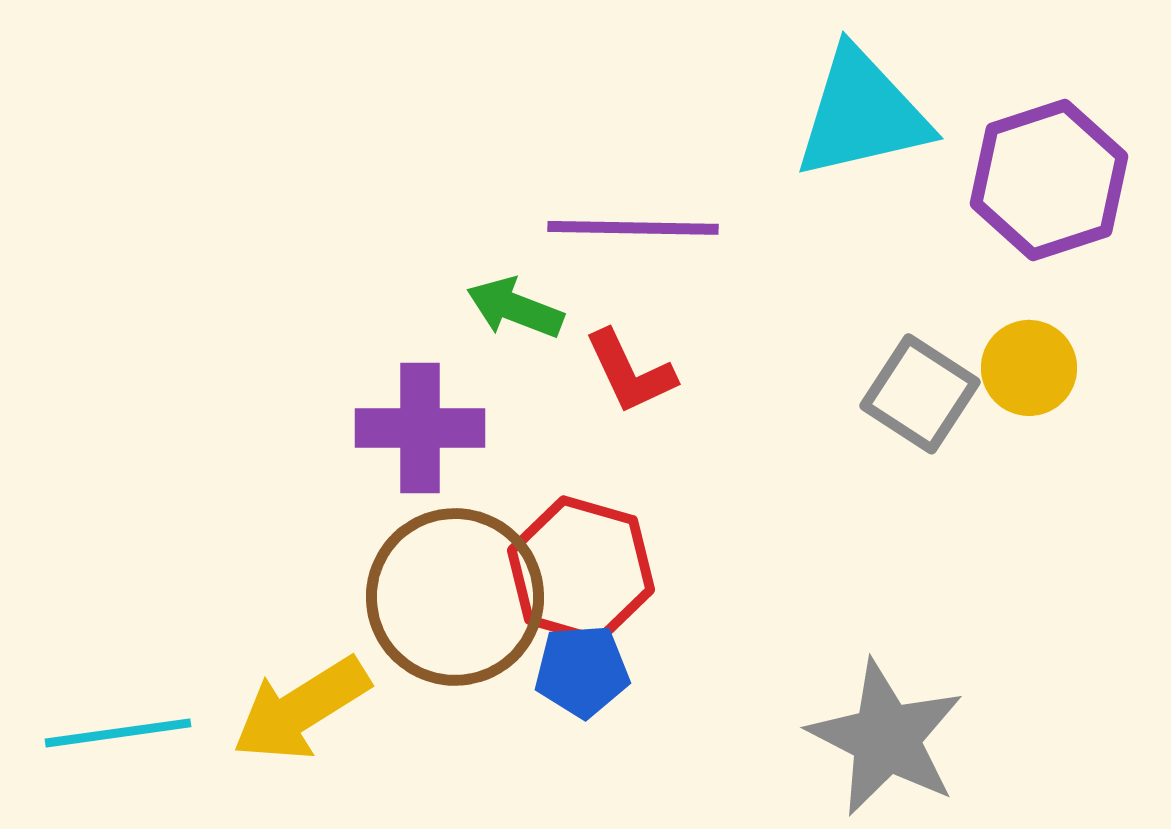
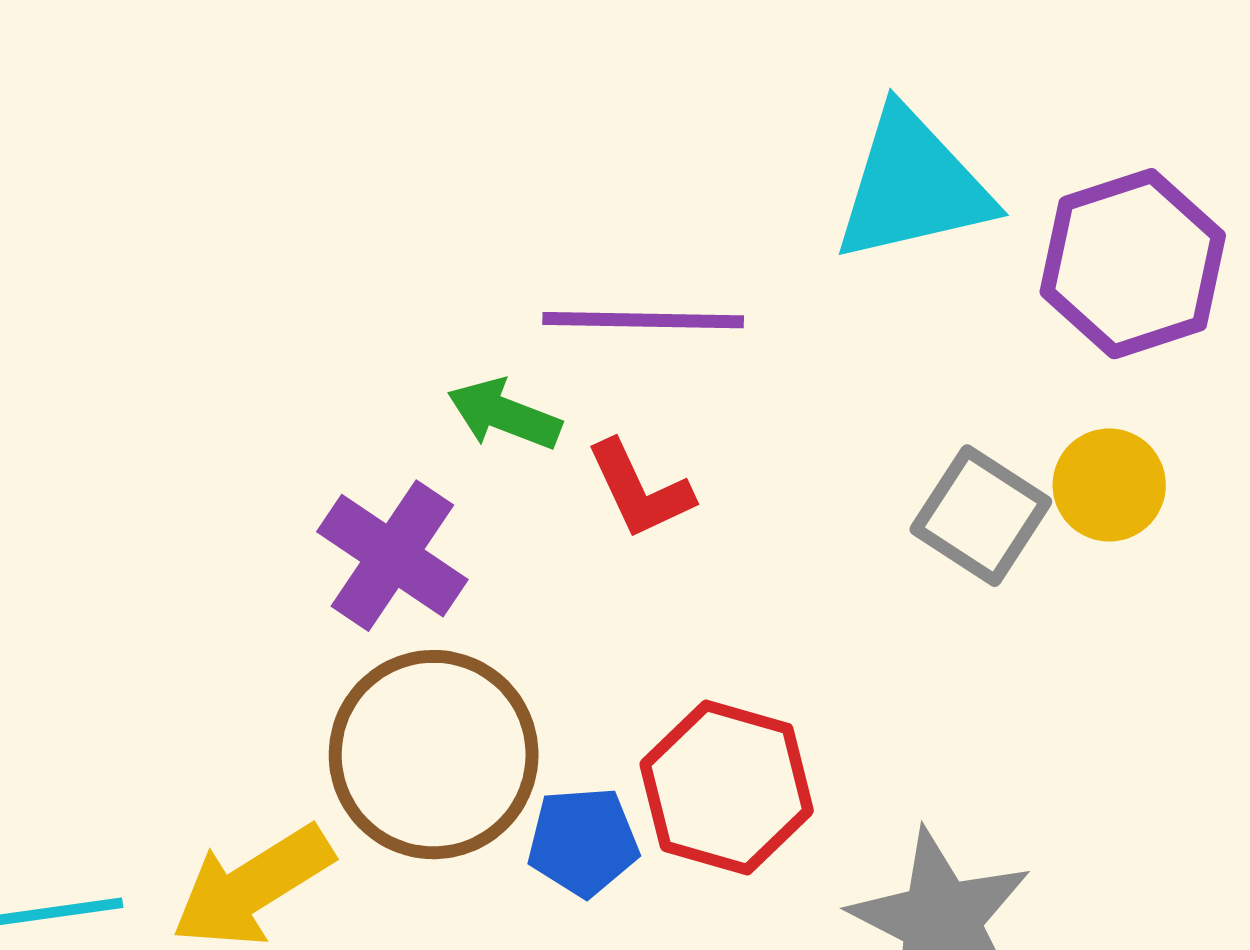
purple cross: (420, 428) -> (392, 556), turned 34
red hexagon: (581, 570) -> (727, 787), moved

